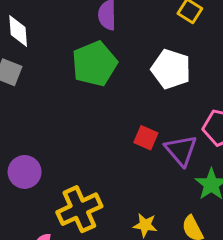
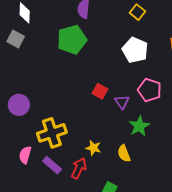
white pentagon: (171, 69) -> (135, 50), moved
purple triangle: (181, 150) -> (122, 102), size x0.7

